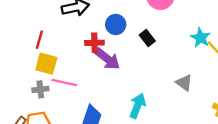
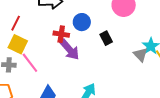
pink line: (64, 83) -> (30, 63), turned 30
gray triangle: (184, 83) -> (140, 55), moved

